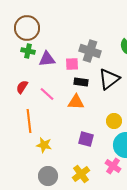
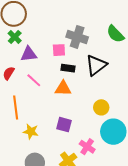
green cross: (28, 51) -> (15, 37), turned 32
purple triangle: (47, 59) -> (29, 54), moved
purple square: (86, 139) -> (64, 125), moved
pink cross: (113, 166) -> (87, 147), moved

